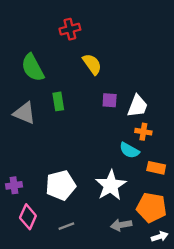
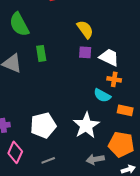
yellow semicircle: (92, 64) -> (85, 29), moved
white trapezoid: (138, 106) -> (109, 57), turned -85

